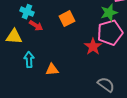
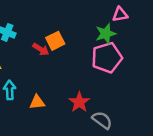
red arrow: (36, 26) -> (41, 49), moved
red star: (93, 47) -> (79, 102), moved

